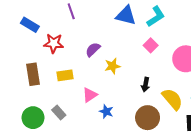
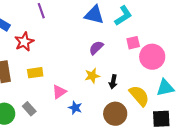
red star: (54, 43) -> (24, 42), turned -30
pink square: (151, 45) -> (133, 43), moved, turned 32
purple semicircle: (93, 50) -> (96, 48), moved
yellow star: (112, 66) -> (92, 76), moved

